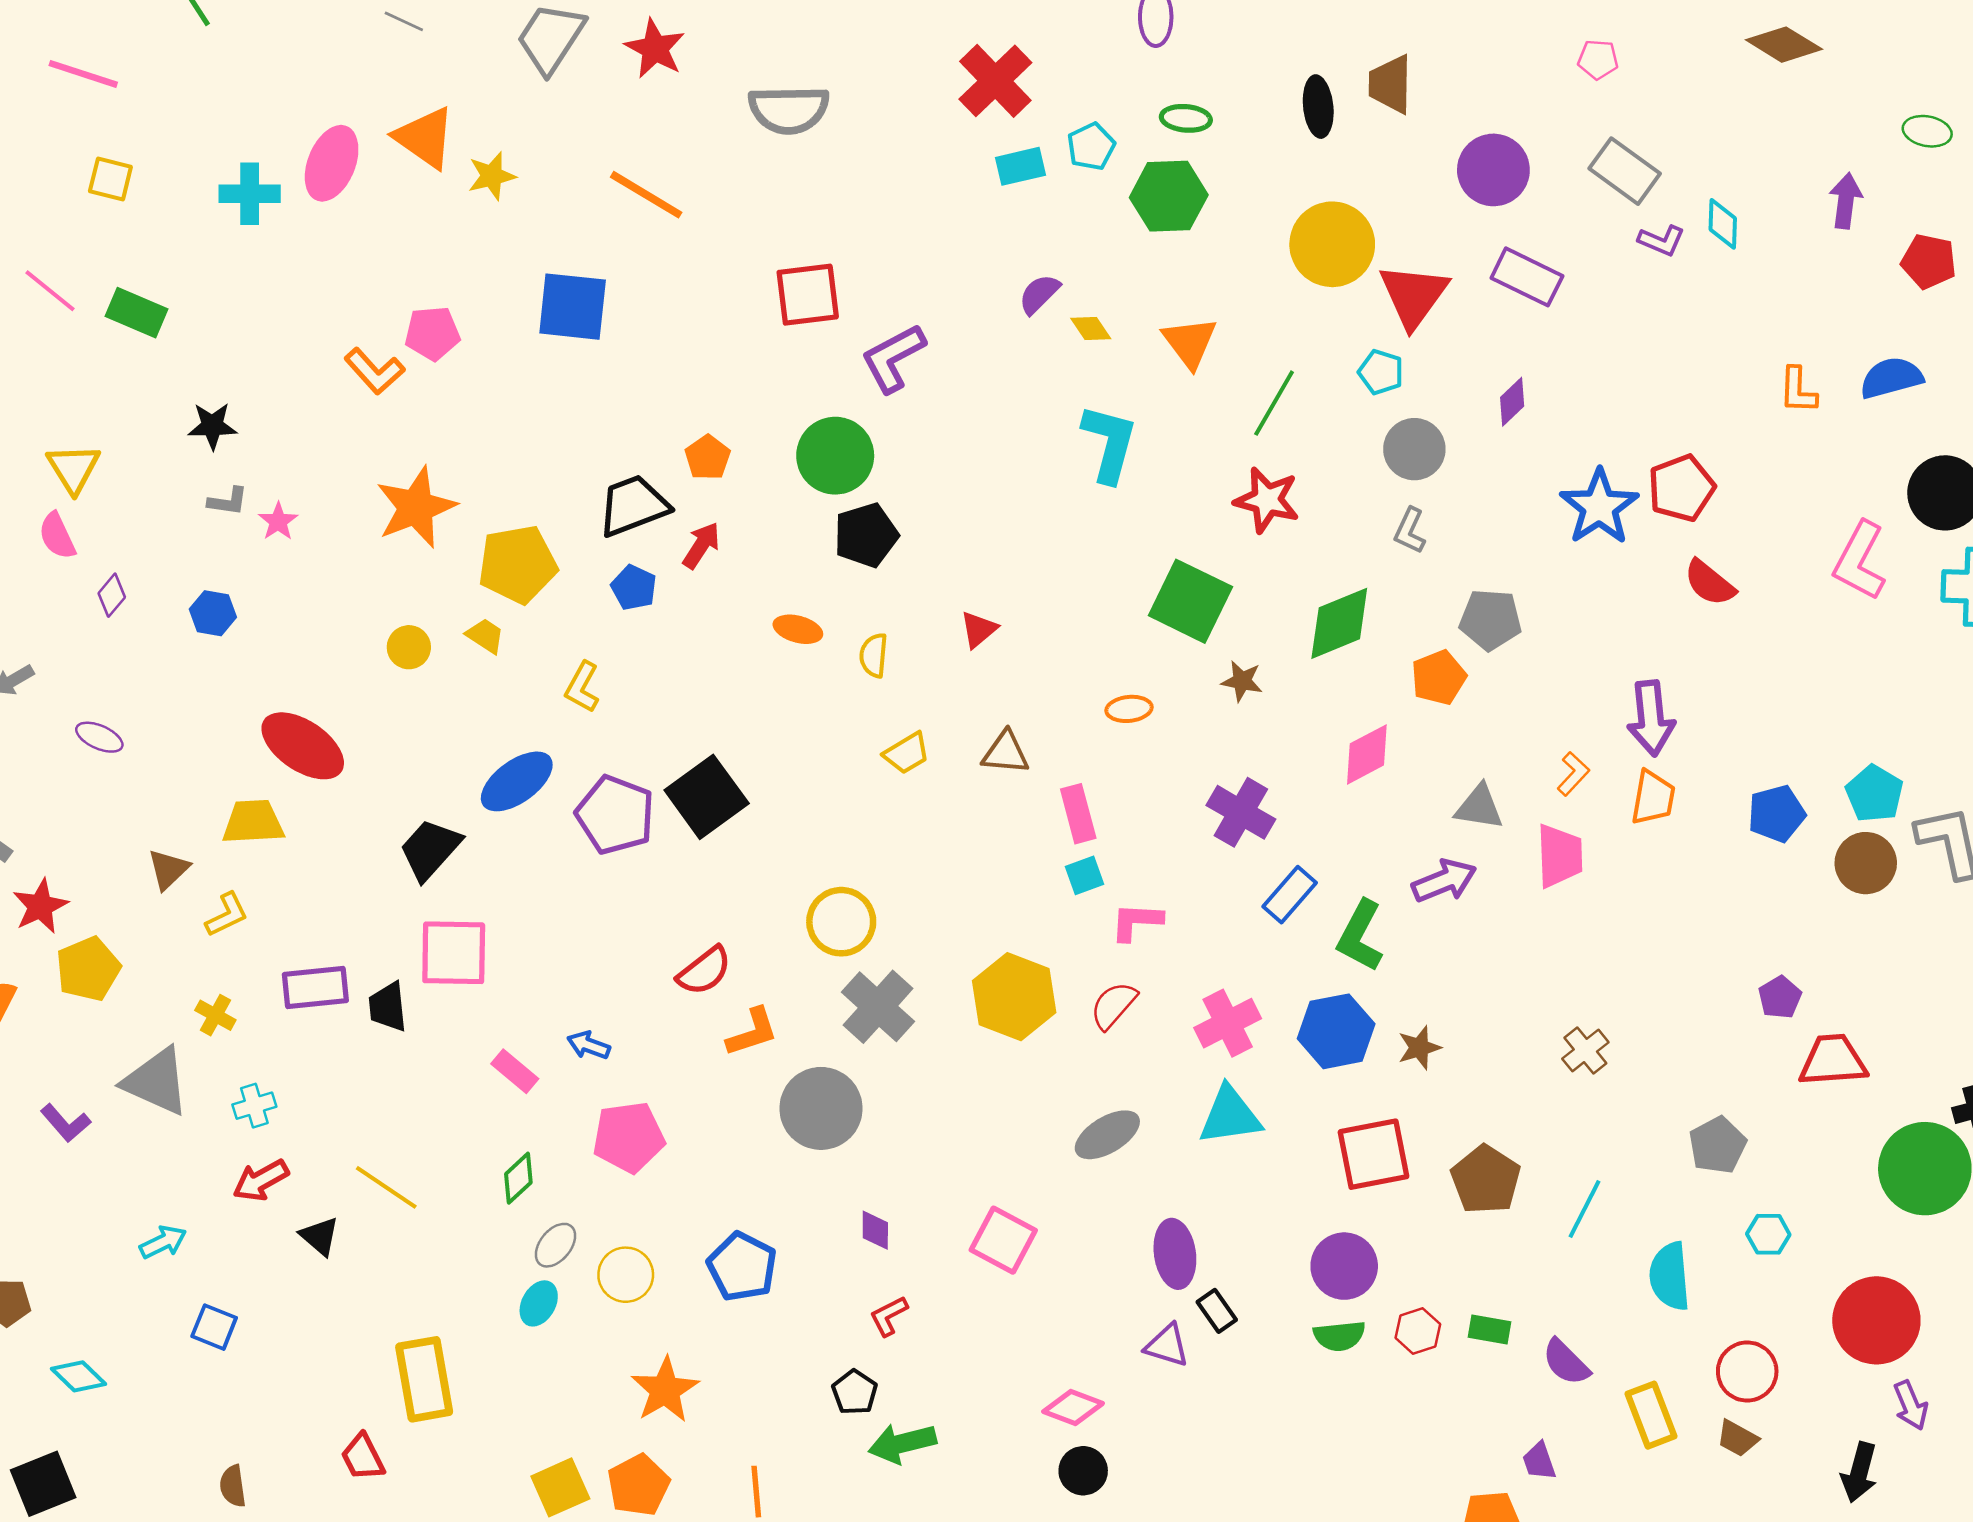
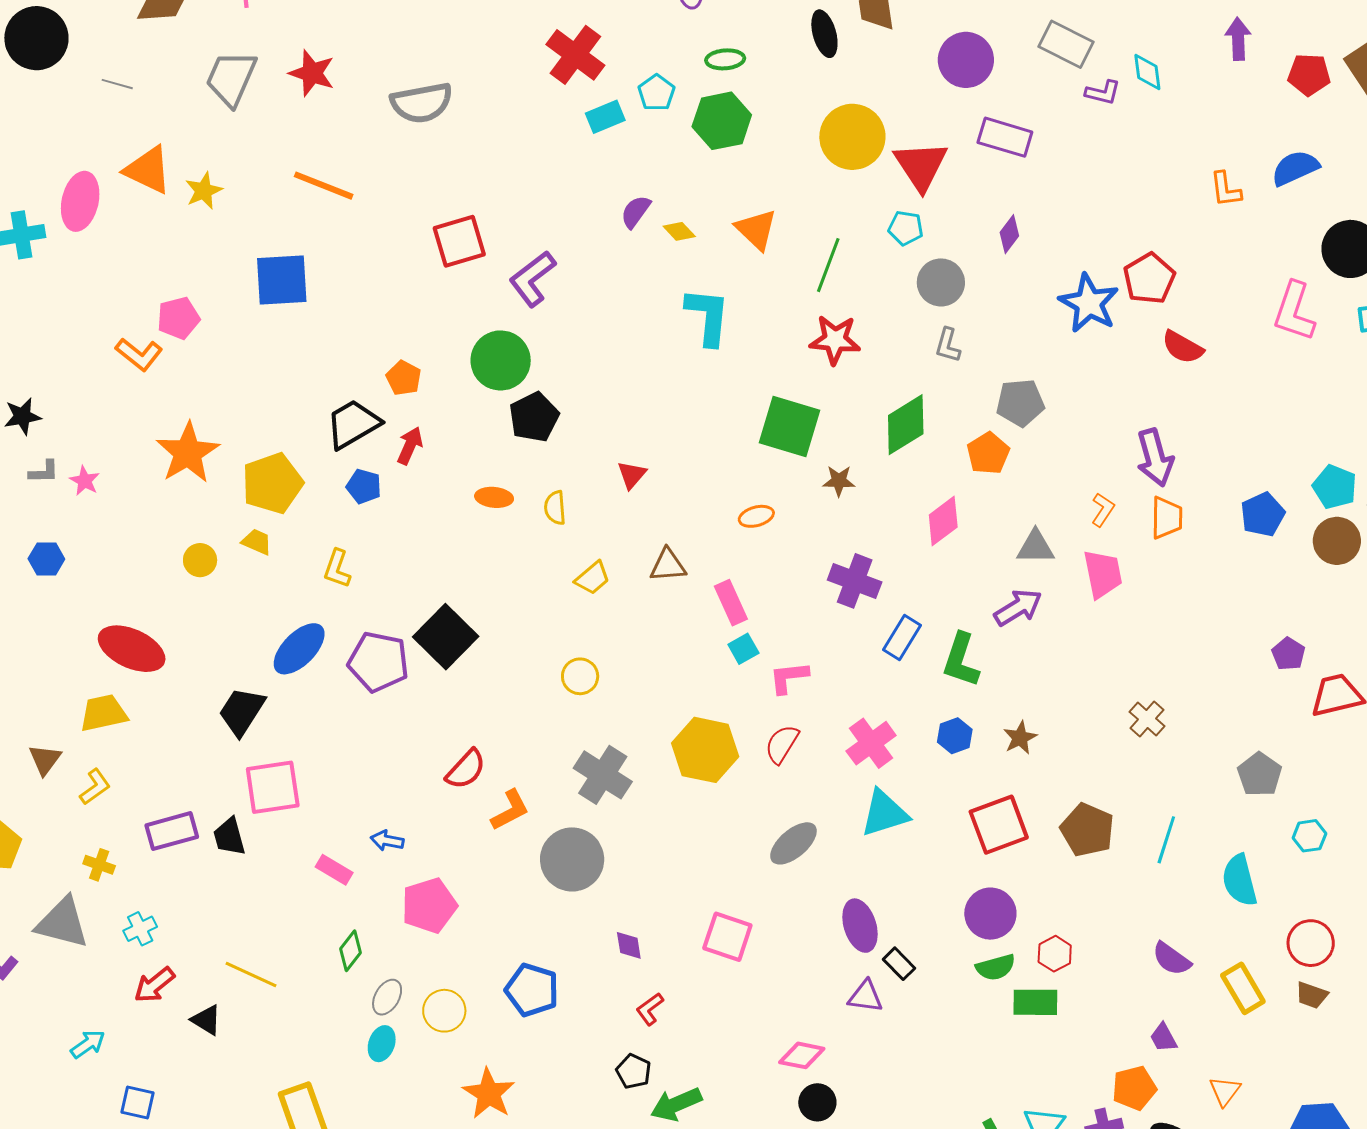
yellow circle: (841, 922) -> (580, 676), moved, size x0.7
blue hexagon: (1336, 1031) -> (955, 736), size x0.6
green rectangle: (1489, 1329) -> (1035, 1002), moved, size x1.4

